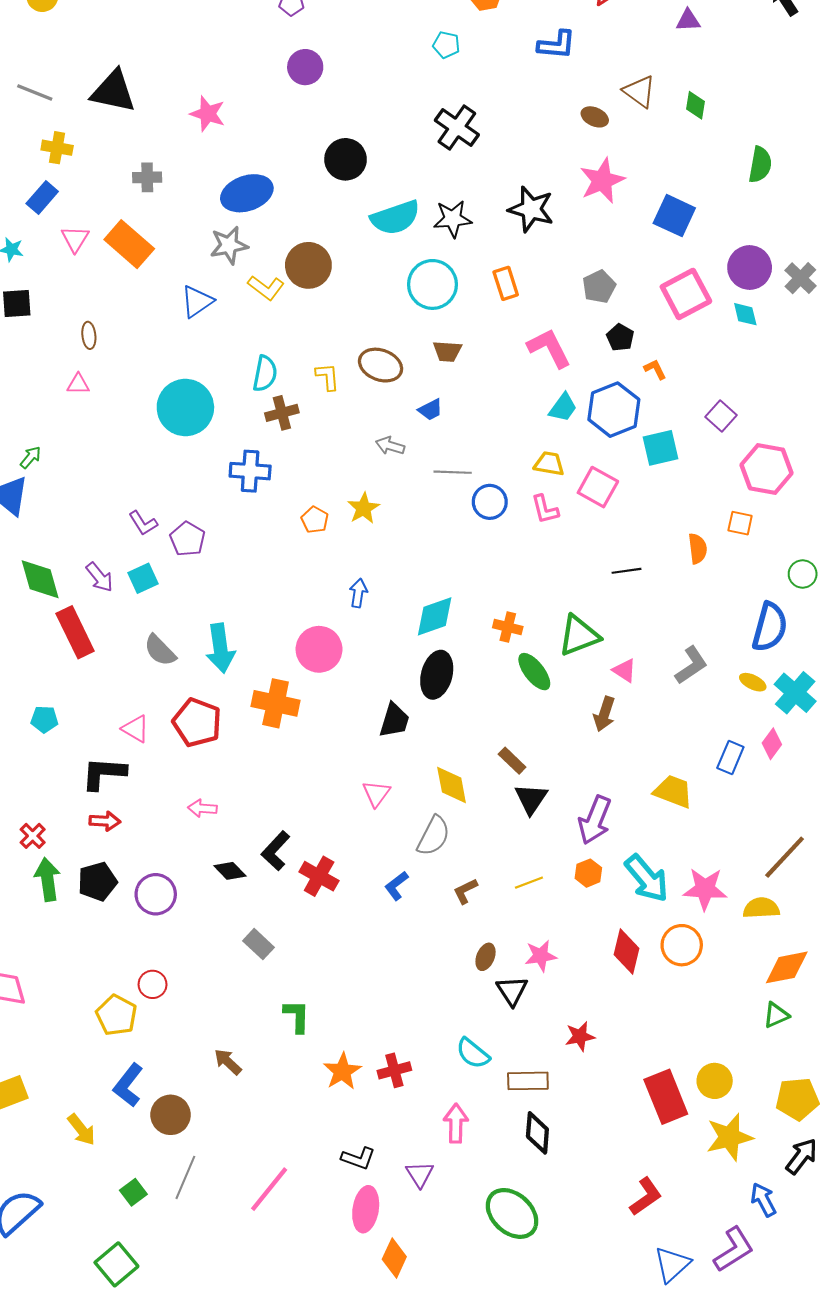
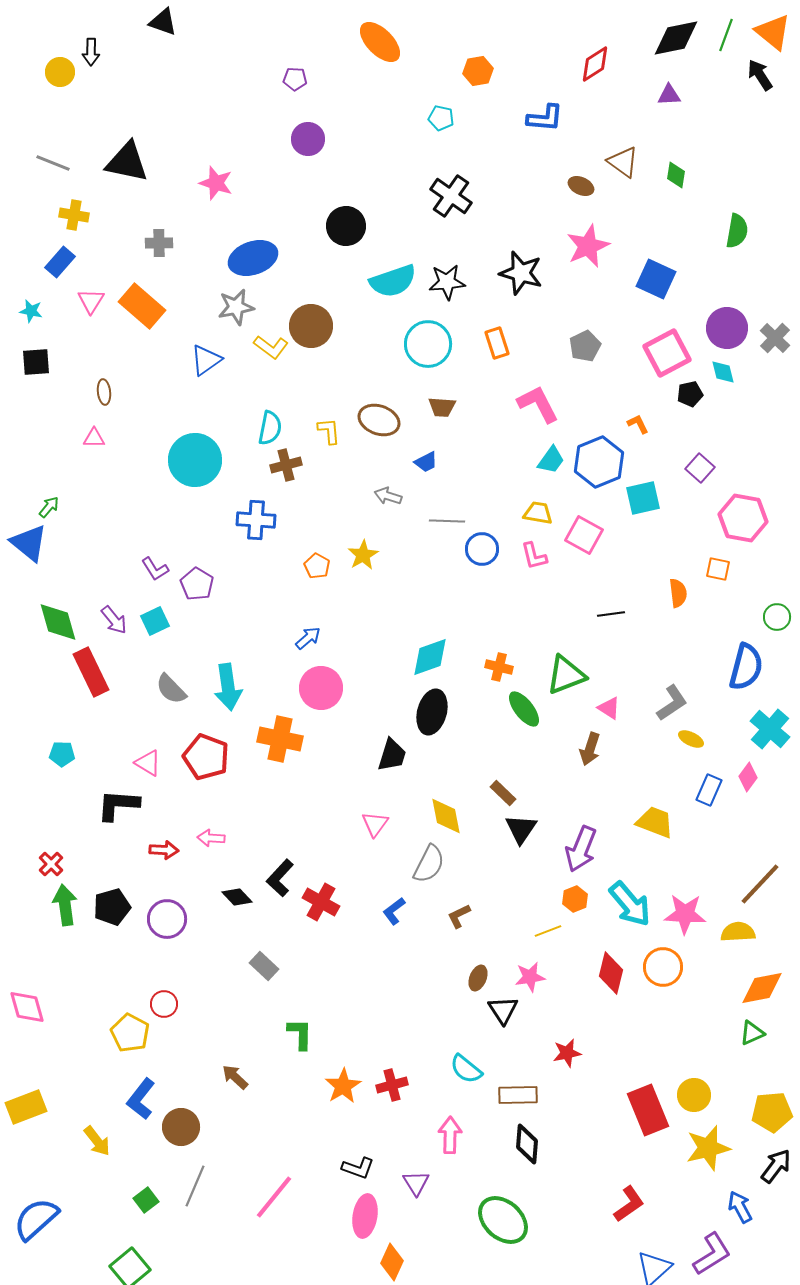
black pentagon: (620, 337) -> (690, 394), moved, turned 30
blue arrow: (358, 593) -> (308, 638), moved, turned 40
yellow ellipse: (753, 682) -> (691, 739), moved
red arrow: (105, 821) -> (164, 850), moved
yellow line: (529, 883) -> (548, 931), moved

